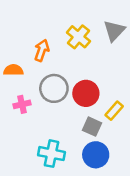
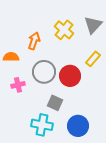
yellow rectangle: (114, 111) -> (93, 59), moved
gray square: (92, 127) -> (55, 103), moved

